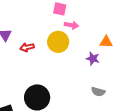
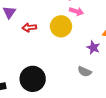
gray semicircle: (98, 92) -> (85, 72), moved

